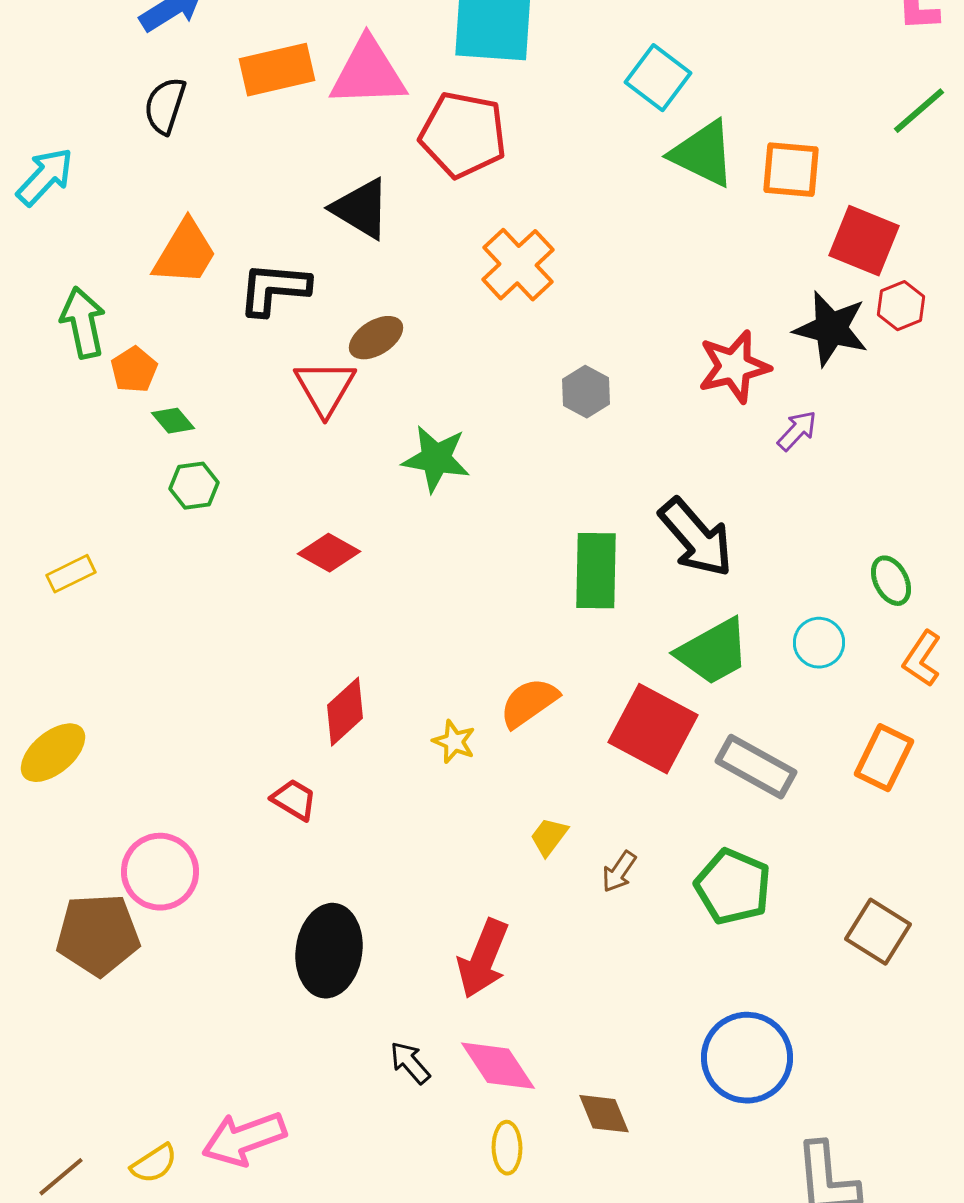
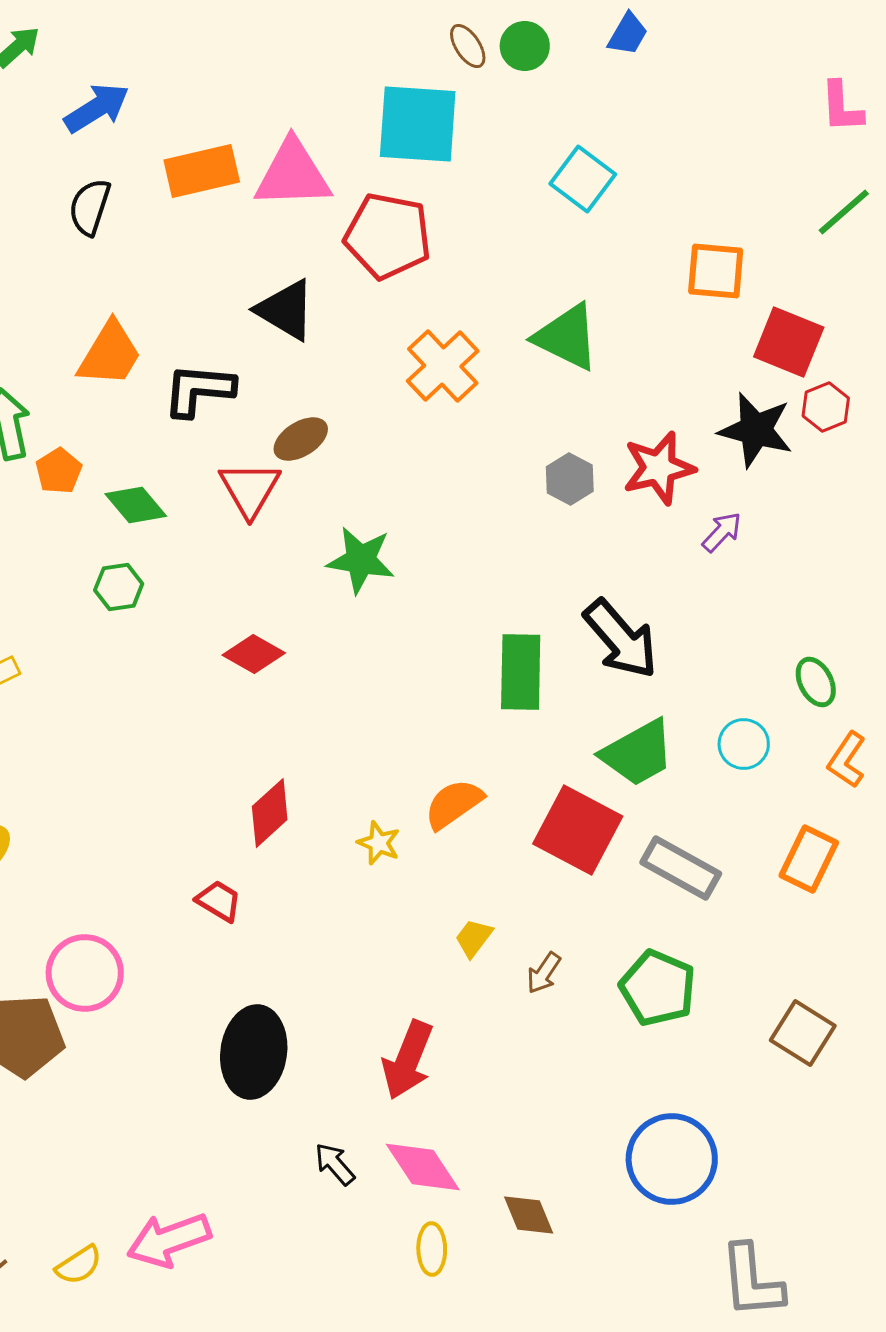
green triangle: (703, 154) -> (567, 337), moved
gray hexagon: (586, 392) -> (570, 479), moved
green diamond: (173, 421) -> (136, 505), moved, size x1.4

